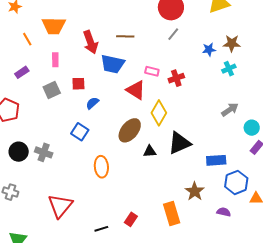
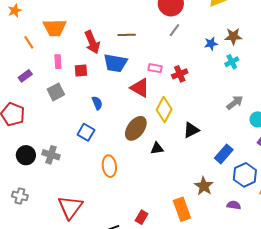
red square: (78, 84) -> (81, 70), moved
blue semicircle: (92, 103) -> (97, 103), turned 112
black triangle: (179, 143) -> (191, 130), moved, size x0.7
blue rectangle: (216, 160) -> (224, 154), turned -42

